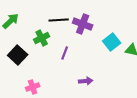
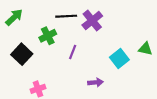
purple cross: (83, 24) -> (92, 21), turned 30
cyan square: (112, 42) -> (119, 59), moved

